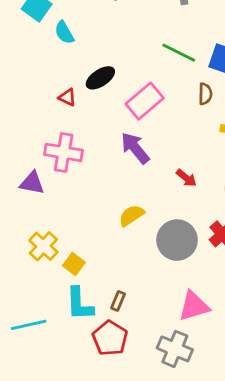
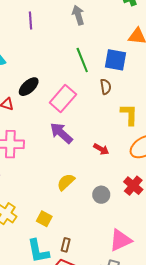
green line: (179, 53) -> (82, 60), turned 50
gray circle: (177, 240) -> (101, 195), size x0.6
yellow square: (74, 264) -> (44, 219), moved

